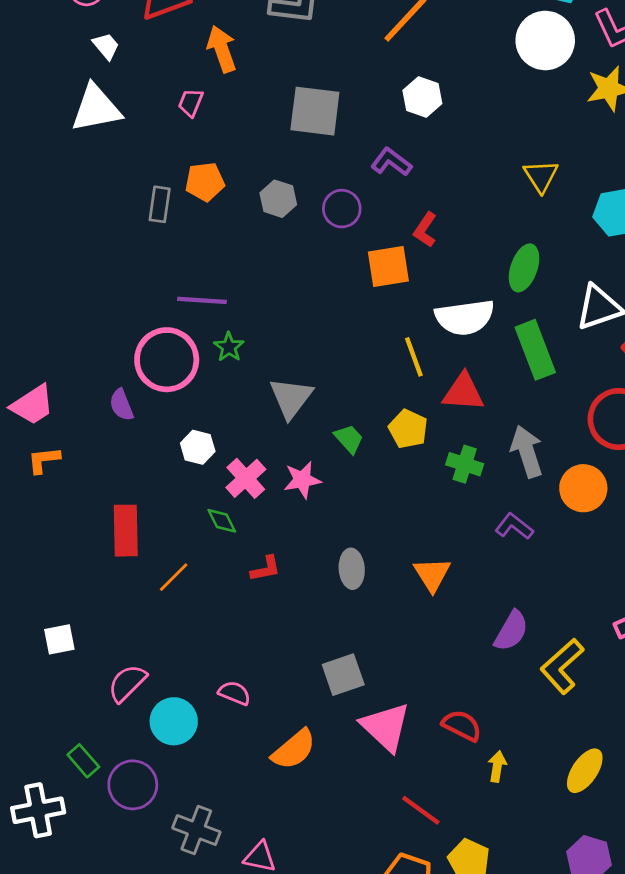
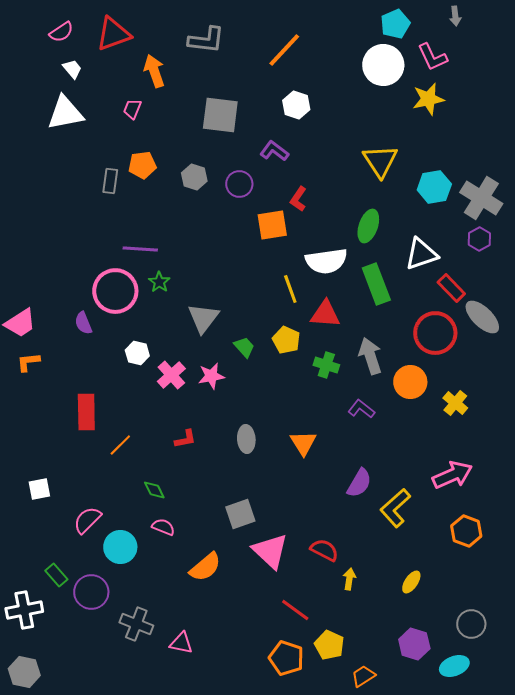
yellow triangle: (541, 176) -> (380, 161), size x1.4
green diamond: (222, 521) -> (154, 490), moved
yellow ellipse: (585, 771) -> (411, 582), size x0.7

